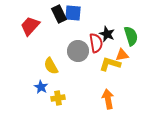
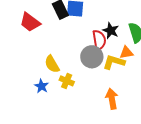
red trapezoid: (30, 26) -> (30, 22), turned -95
gray circle: (78, 51) -> (92, 57), moved
yellow cross: (58, 98) -> (67, 81), moved, turned 32

